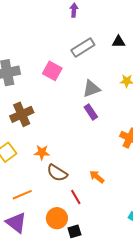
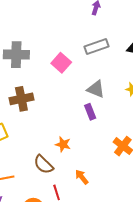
gray triangle: (91, 89) -> (96, 89), turned 30
orange star: (42, 152) -> (63, 144), moved

